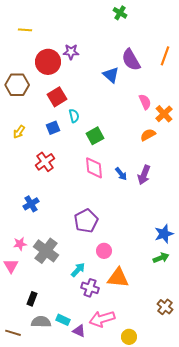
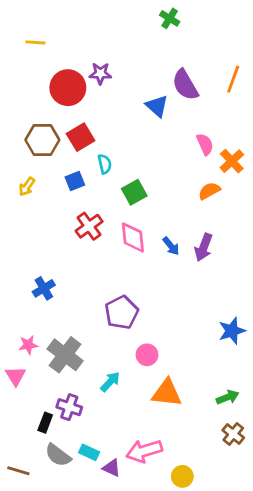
brown hexagon: (17, 85) -> (42, 140), moved
red cross: (45, 162) -> (89, 226), moved
green arrow: (161, 258) -> (228, 397), moved
purple cross: (90, 288) -> (69, 407), moved
gray semicircle: (41, 322) -> (58, 455), turned -144

